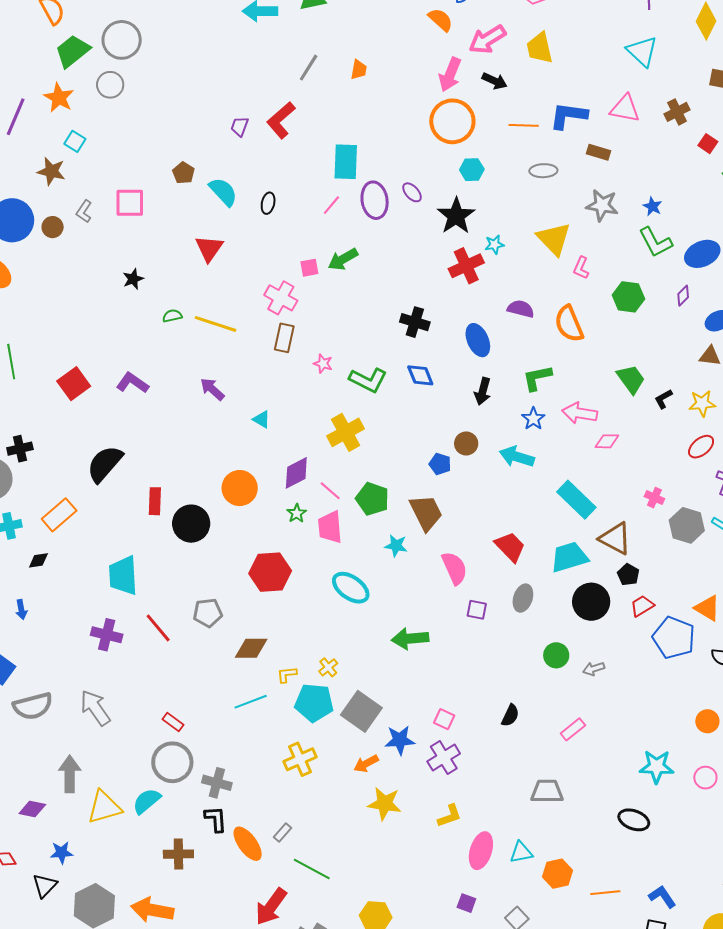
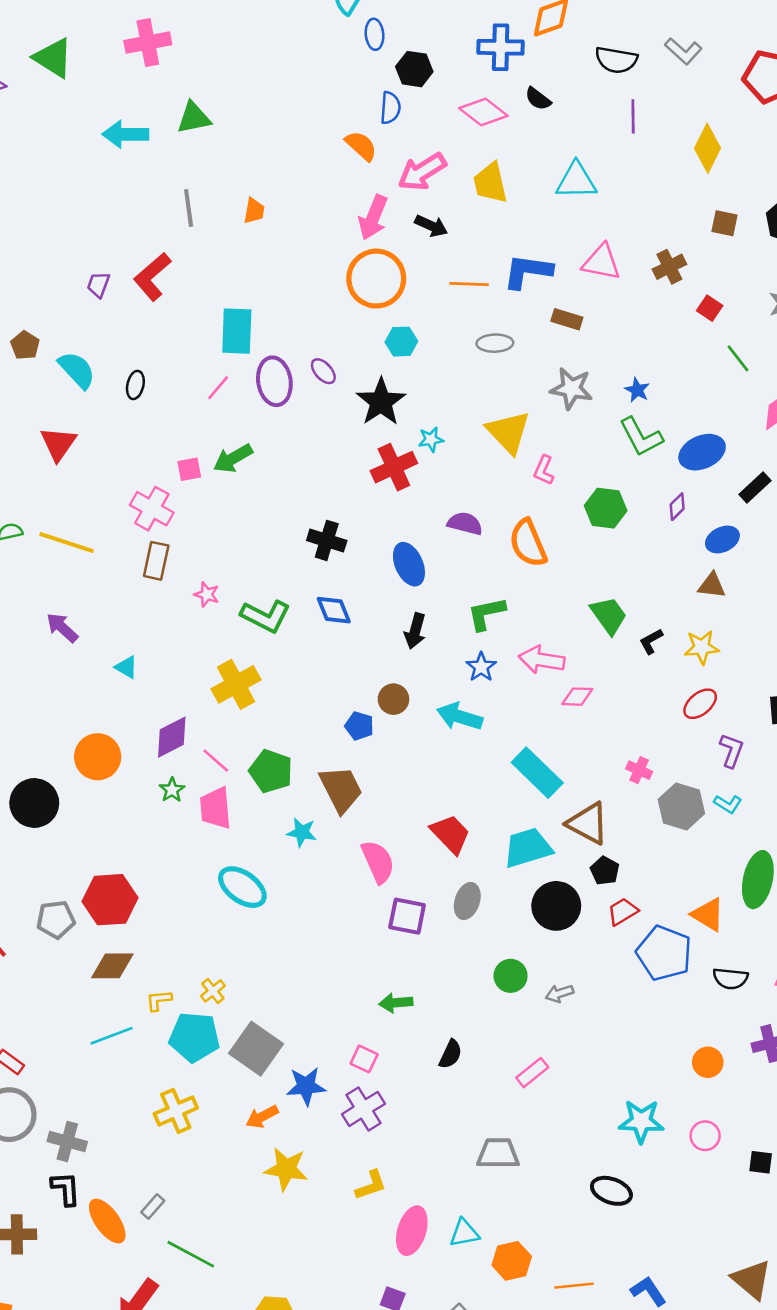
cyan triangle: (642, 51) -> (576, 181), moved, turned -44
gray line: (309, 68) -> (189, 208), turned -40
red hexagon: (270, 572) -> (110, 900), moved
purple square: (477, 610) -> (407, 916), size x1.4
green arrow: (410, 639) -> (396, 1003), moved, size x0.7

